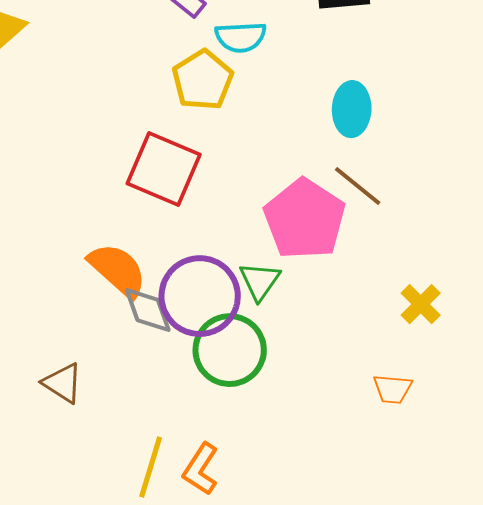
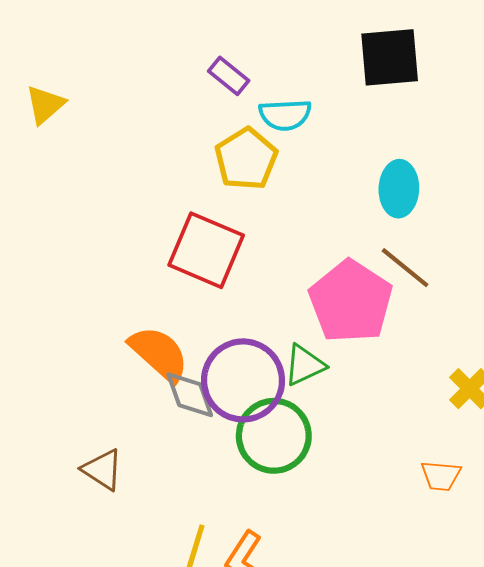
green triangle: (260, 281) -> (305, 365), turned 30

